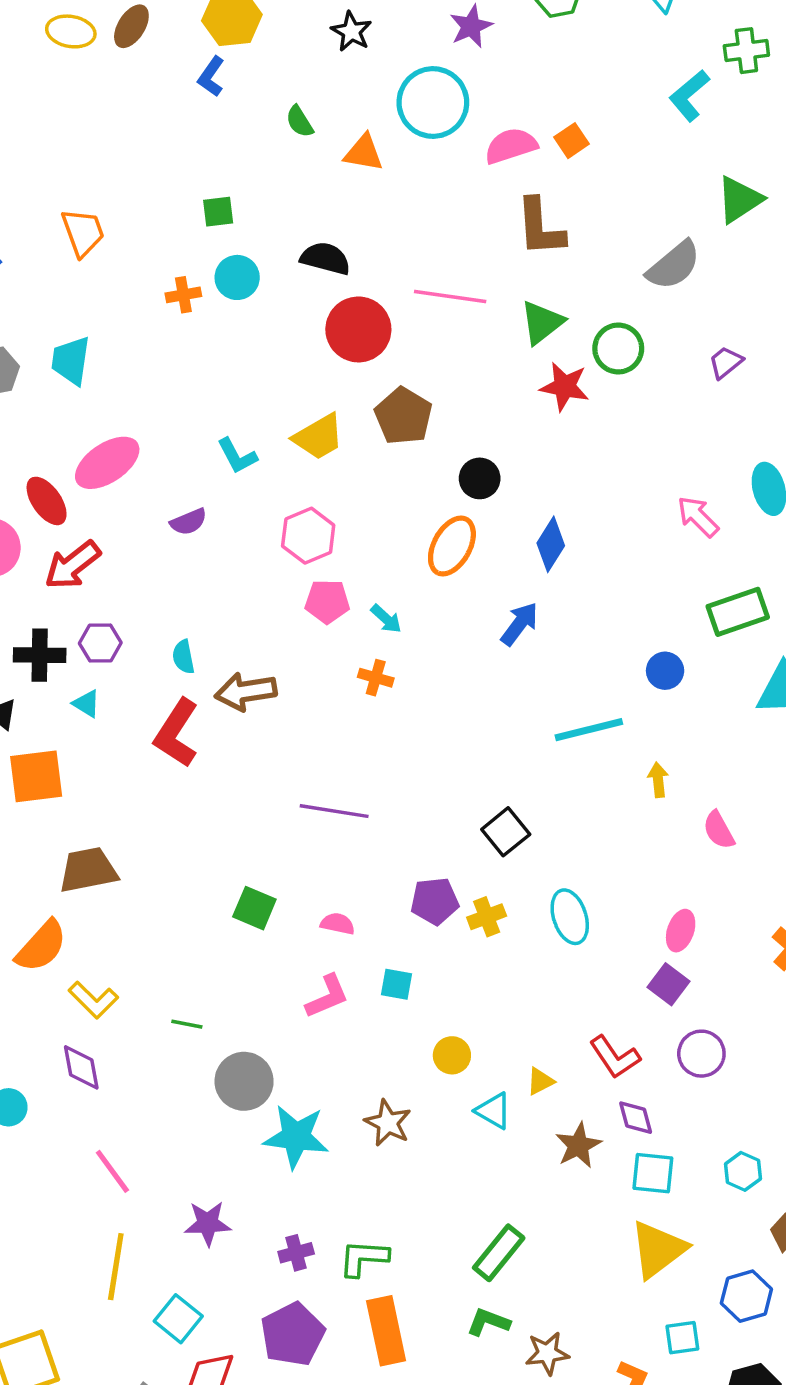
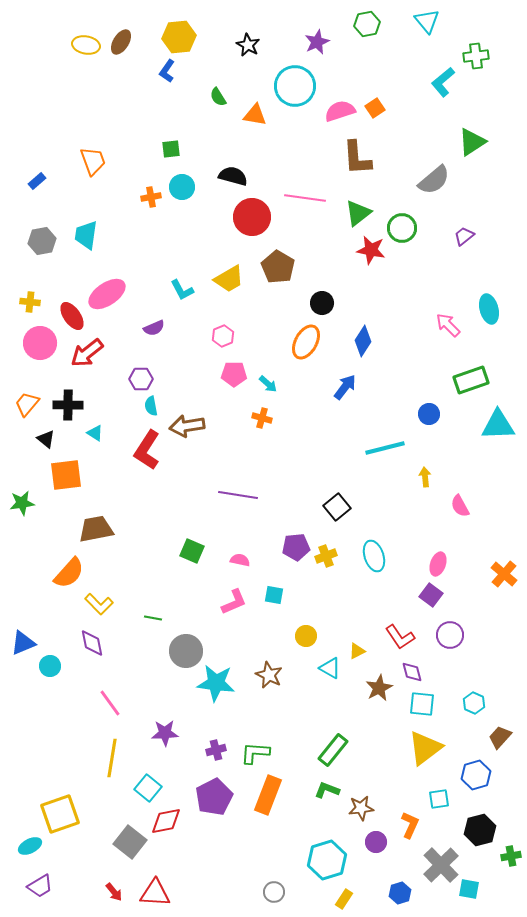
pink hexagon: (308, 536) -> (223, 336), size x0.7
purple hexagon: (100, 643) -> (141, 379), moved
orange rectangle: (386, 1331) -> (268, 795), turned 33

